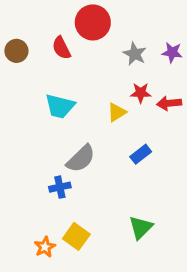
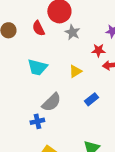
gray star: (135, 54) -> (72, 32), moved
red star: (141, 93) -> (98, 50), moved

